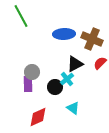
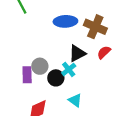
gray circle: (32, 72) -> (40, 66), moved

